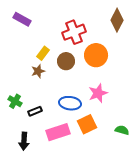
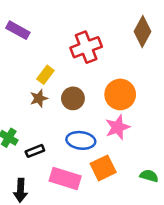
orange circle: (96, 55) -> (120, 94), moved
brown circle: (66, 61) -> (73, 98), moved
pink rectangle: (58, 132) -> (65, 178), turned 35

